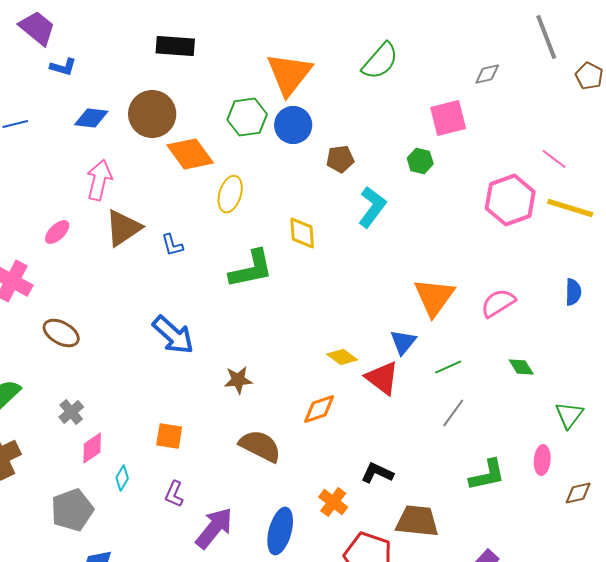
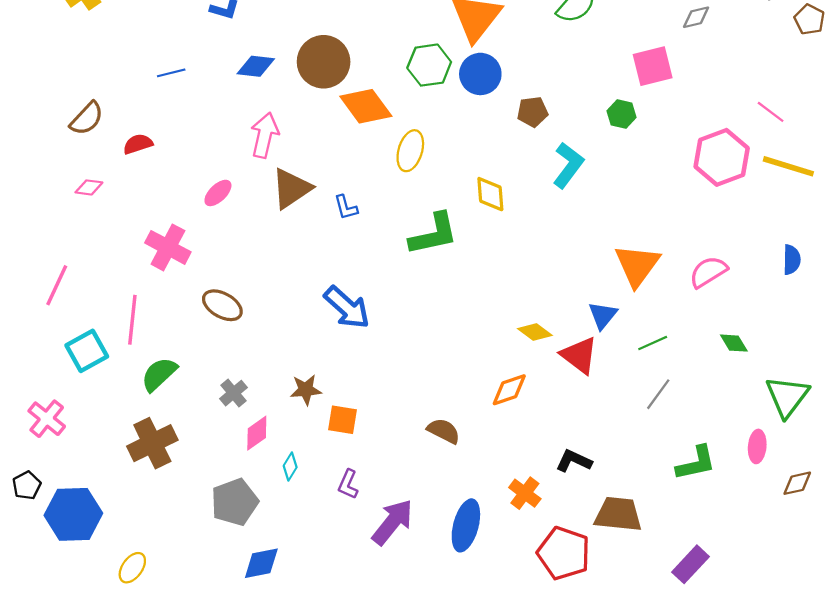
brown star: (238, 380) -> (306, 390), moved
green triangle: (569, 415) -> (787, 396), size x1.4
brown semicircle: (260, 446) -> (444, 431), size x0.7

